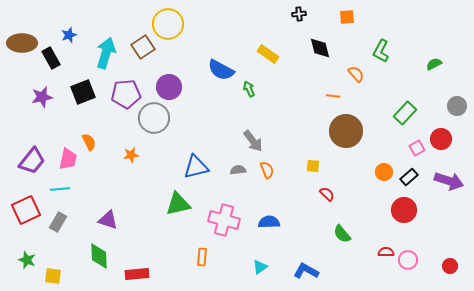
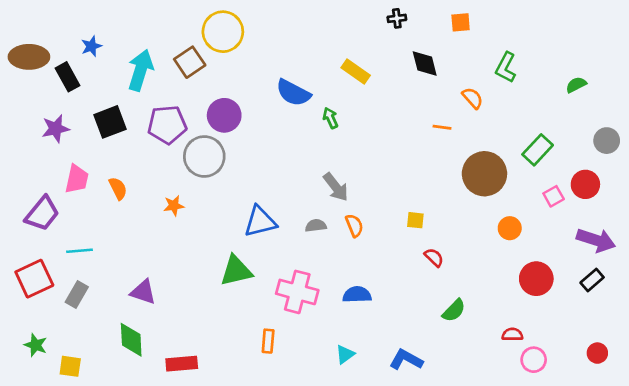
brown circle: (346, 131) -> (484, 174), moved
pink trapezoid: (68, 159) -> (77, 179), moved
black rectangle: (409, 177) -> (592, 280), moved
green semicircle: (342, 234) -> (454, 311), turned -96
pink circle: (408, 260) -> (534, 360), moved

